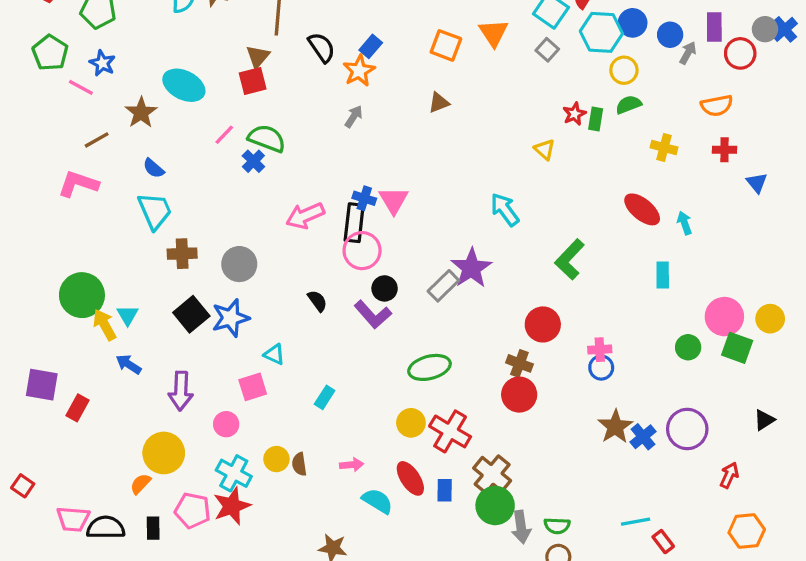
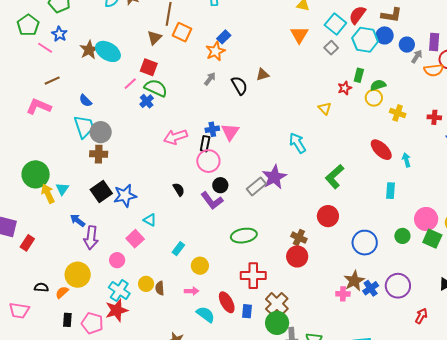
orange square: (446, 45) -> (182, 32), moved
black semicircle: (322, 47) -> (239, 86), moved
yellow circle: (624, 70) -> (374, 98), moved
red square: (253, 81) -> (149, 67), moved, turned 30
orange semicircle: (717, 106) -> (434, 70), moved
brown star: (141, 113) -> (89, 50), moved
green rectangle: (596, 119) -> (359, 75), moved
blue cross: (364, 198) -> (212, 129), turned -32
black rectangle: (354, 223) -> (205, 144), size x0.7
gray circle: (239, 264) -> (101, 132), moved
red circle: (543, 324) -> (328, 216), moved
pink cross: (600, 350) -> (343, 294), moved
blue arrow: (129, 364) -> (78, 220), moved
blue circle: (601, 368) -> (365, 243), moved, size x1.6
pink square: (253, 387) -> (135, 239), turned -30
yellow circle: (411, 423) -> (200, 266), moved
red cross: (450, 431) -> (253, 276), turned -35
pink pentagon: (193, 510) -> (92, 323), moved
black semicircle: (106, 528) -> (41, 287), moved, size x0.6

